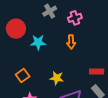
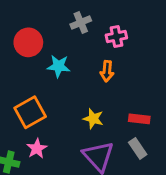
orange square: (23, 76) -> (30, 112), size x1.5
yellow star: (57, 78) -> (93, 119), moved

